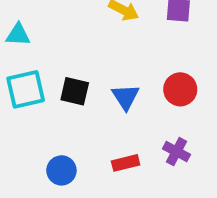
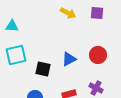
black square: (75, 91) -> (43, 69), moved
blue triangle: (126, 97) -> (69, 59), turned 35

